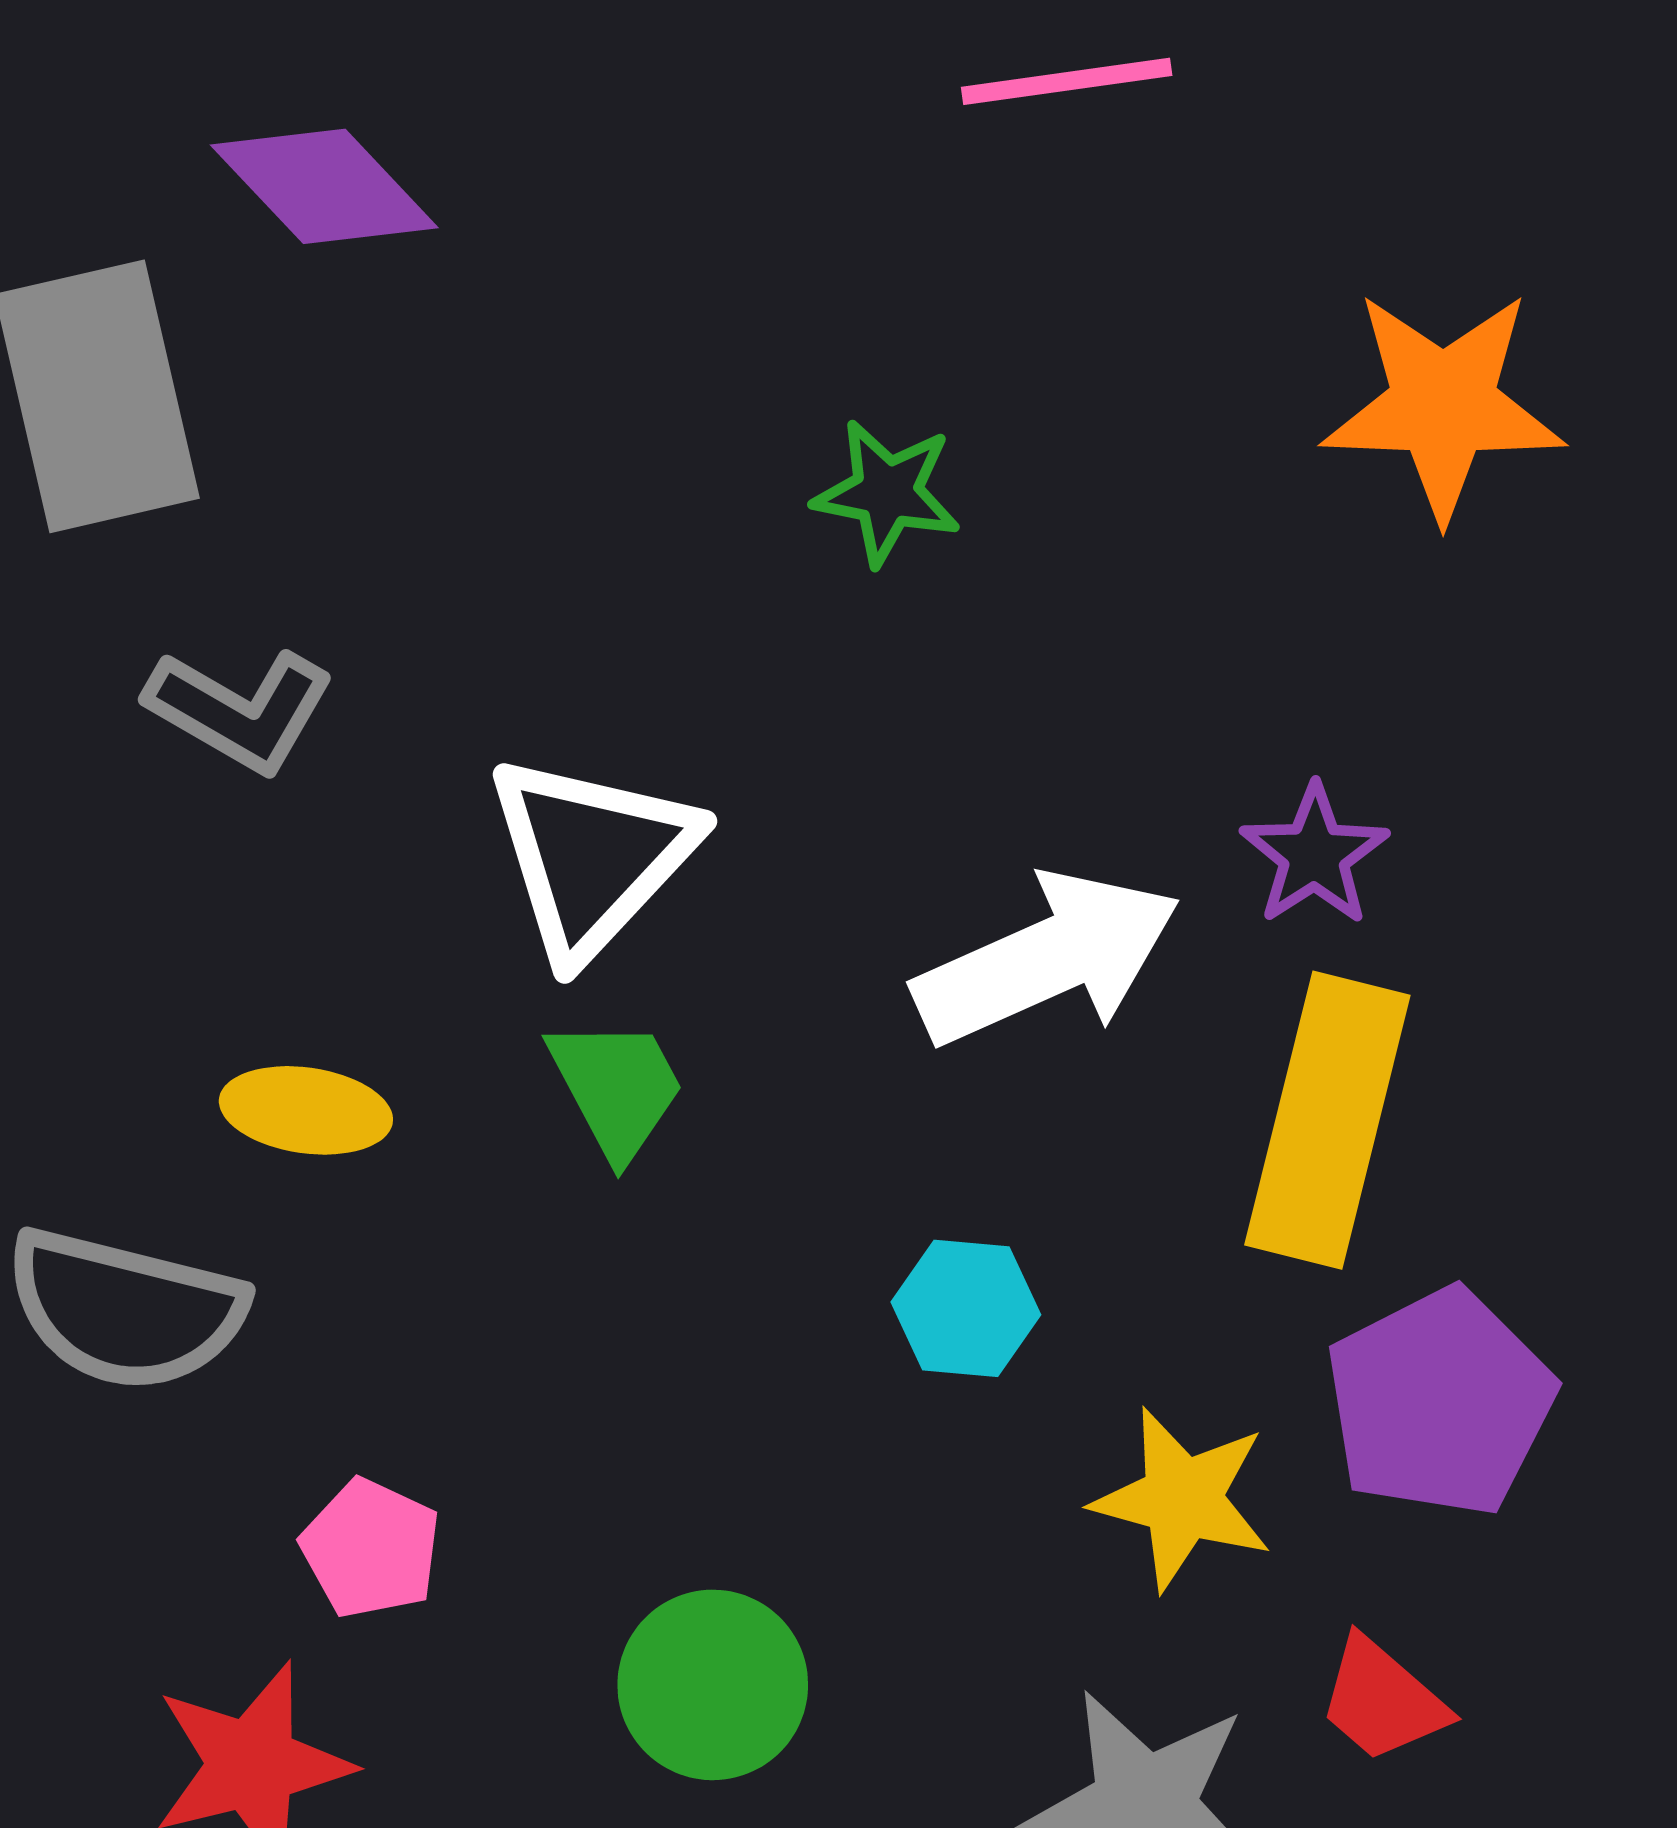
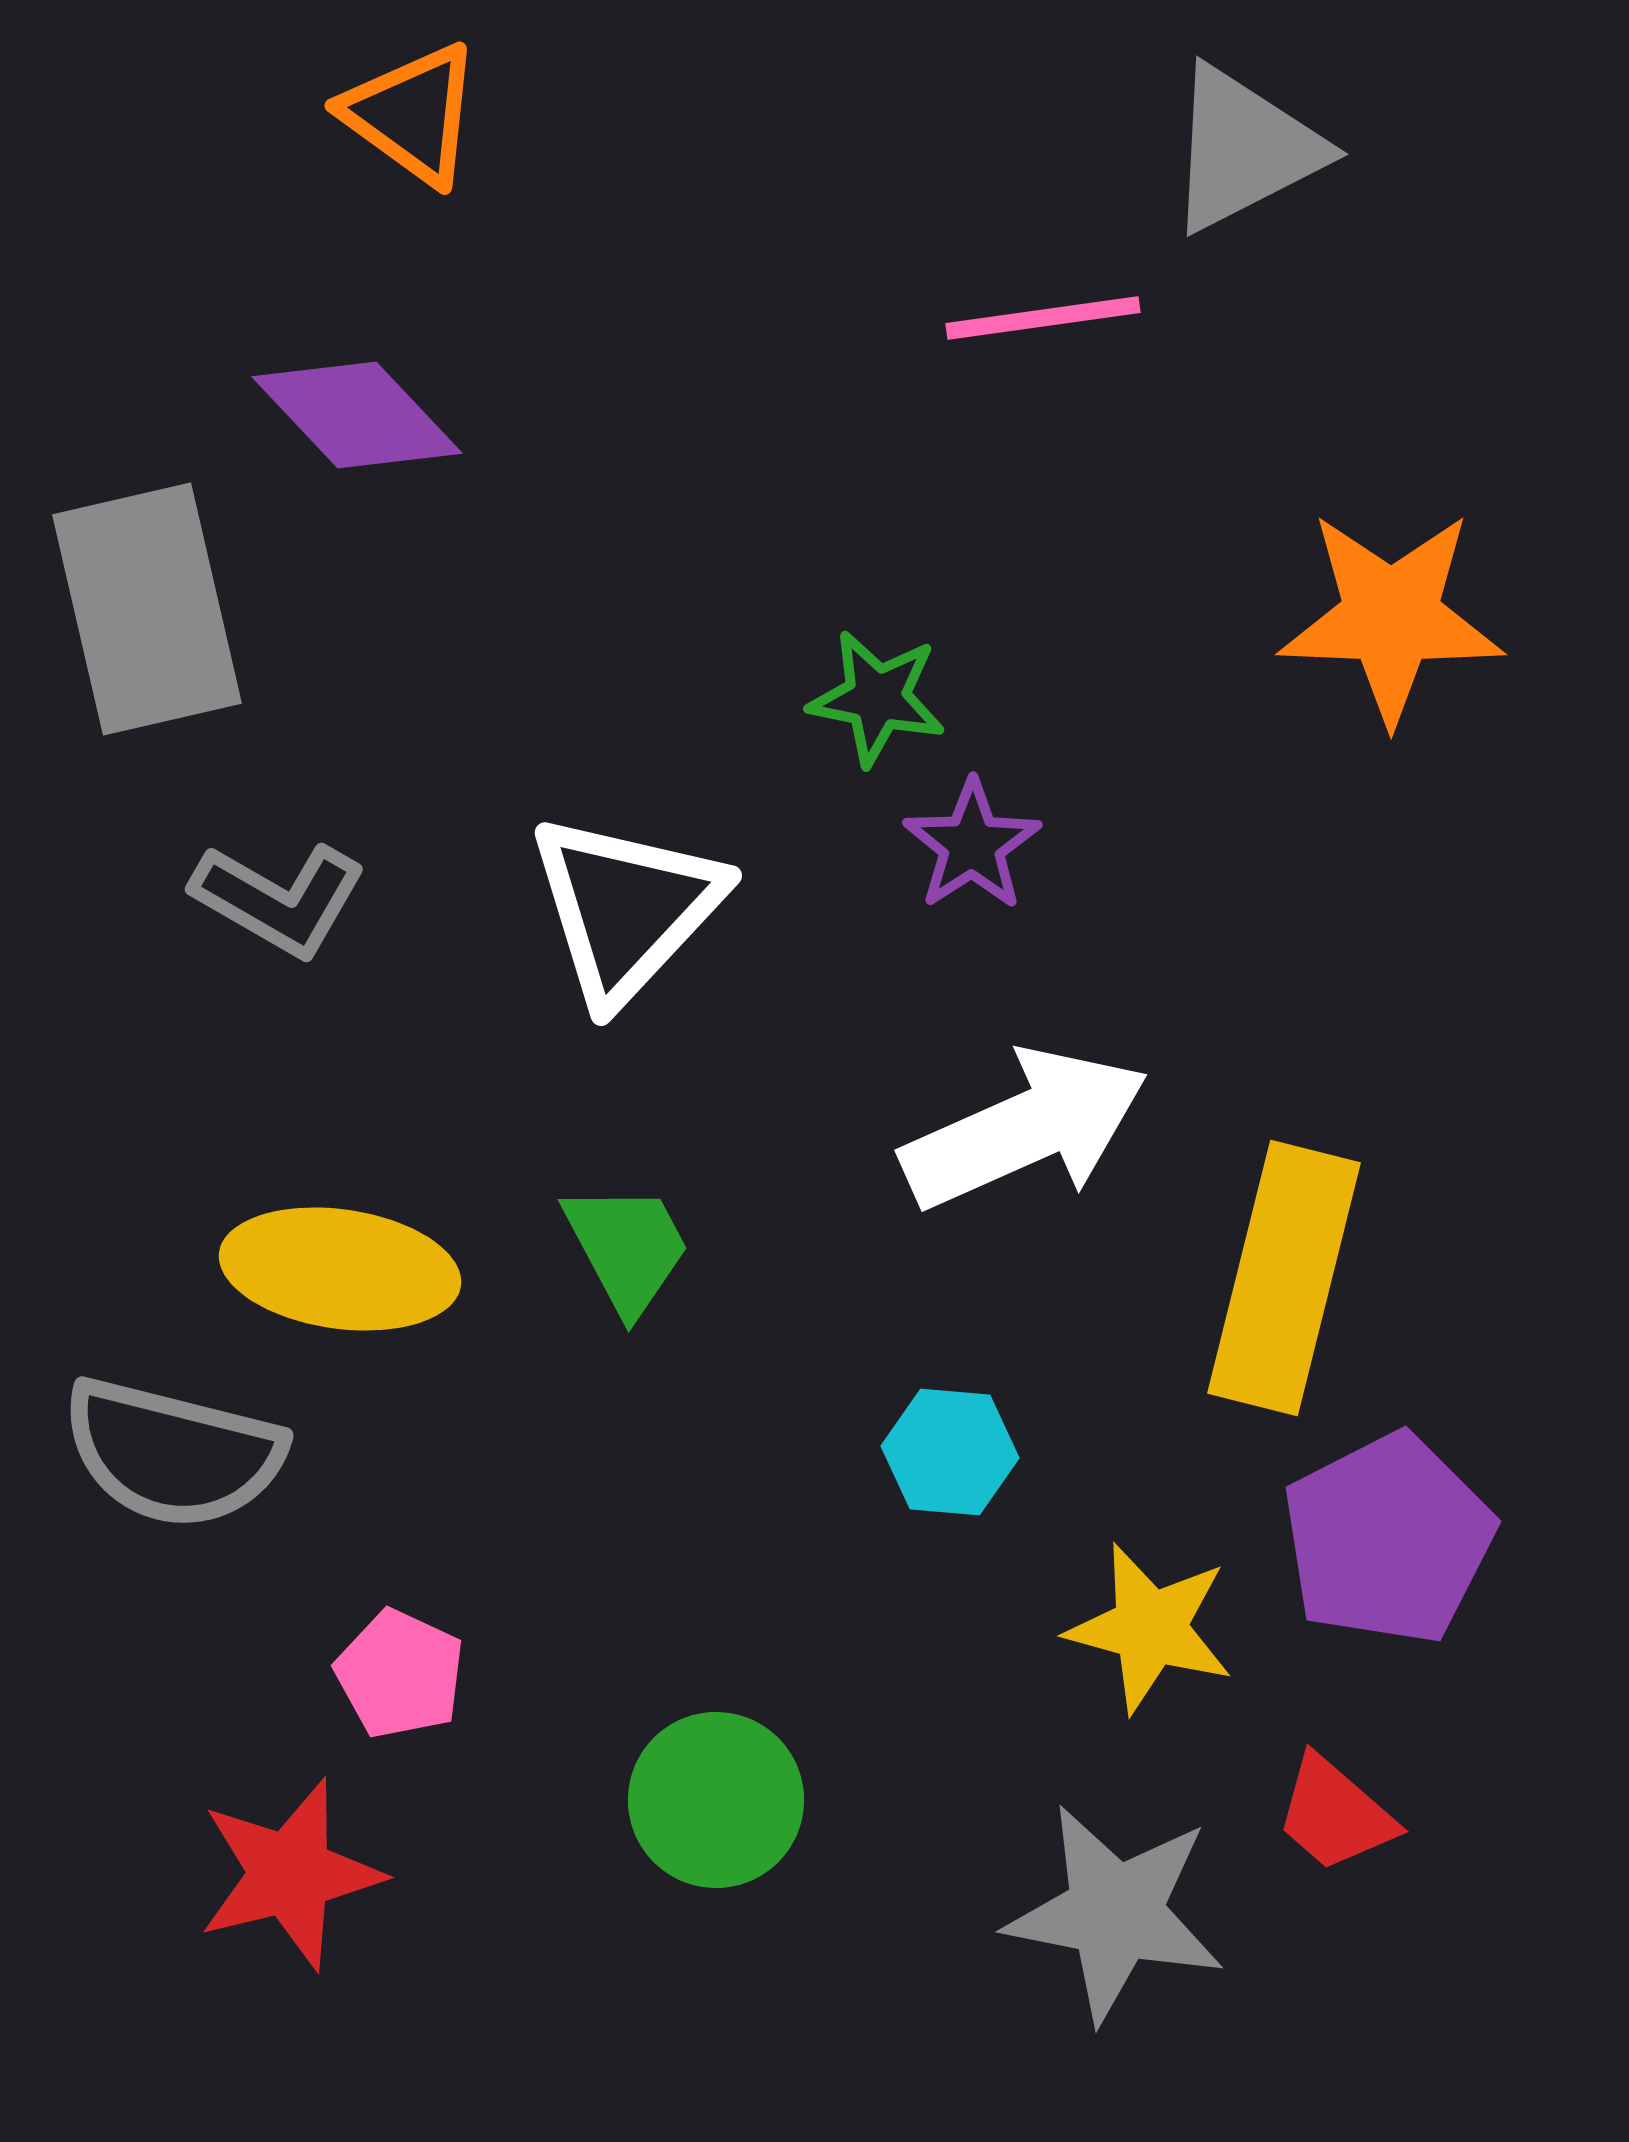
purple star: (1314, 855) -> (972, 845), moved
white triangle: (592, 856) -> (626, 908), moved
yellow ellipse: (306, 1110) -> (340, 1269), size x1.5

